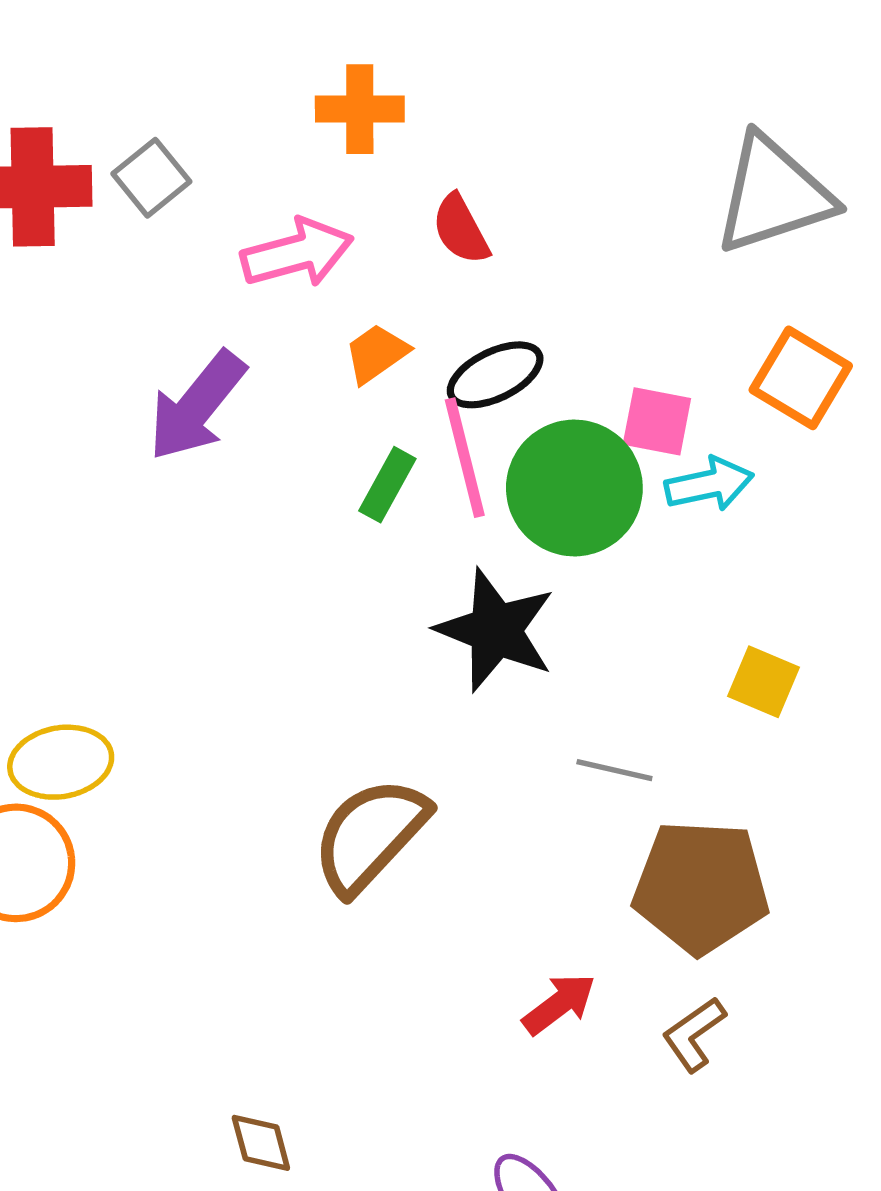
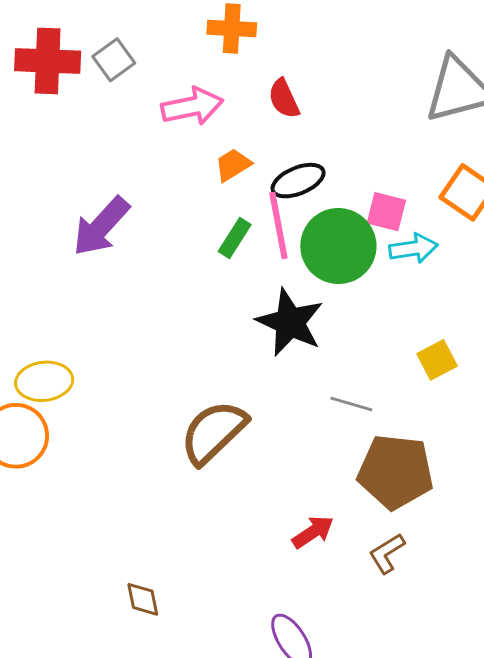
purple arrow: (197, 406) -> (101, 226), moved
yellow square: (764, 682) -> (437, 360), turned 36

